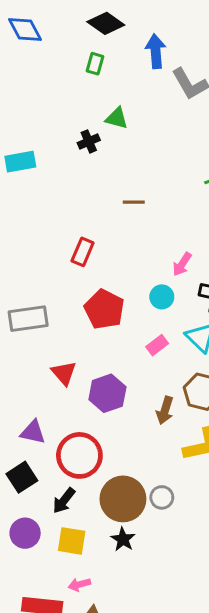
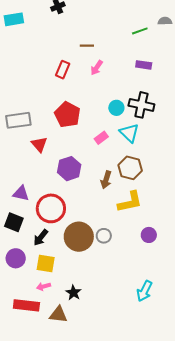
red rectangle: (83, 252) -> (63, 70), moved
pink arrow: (182, 264) -> (97, 68), moved
cyan circle: (162, 297) -> (116, 108), moved
red triangle: (64, 373) -> (39, 144), moved
black square: (22, 477) -> (14, 222), turned -36
black star: (123, 539) -> (73, 293), moved
pink arrow: (79, 584) -> (44, 286), moved

